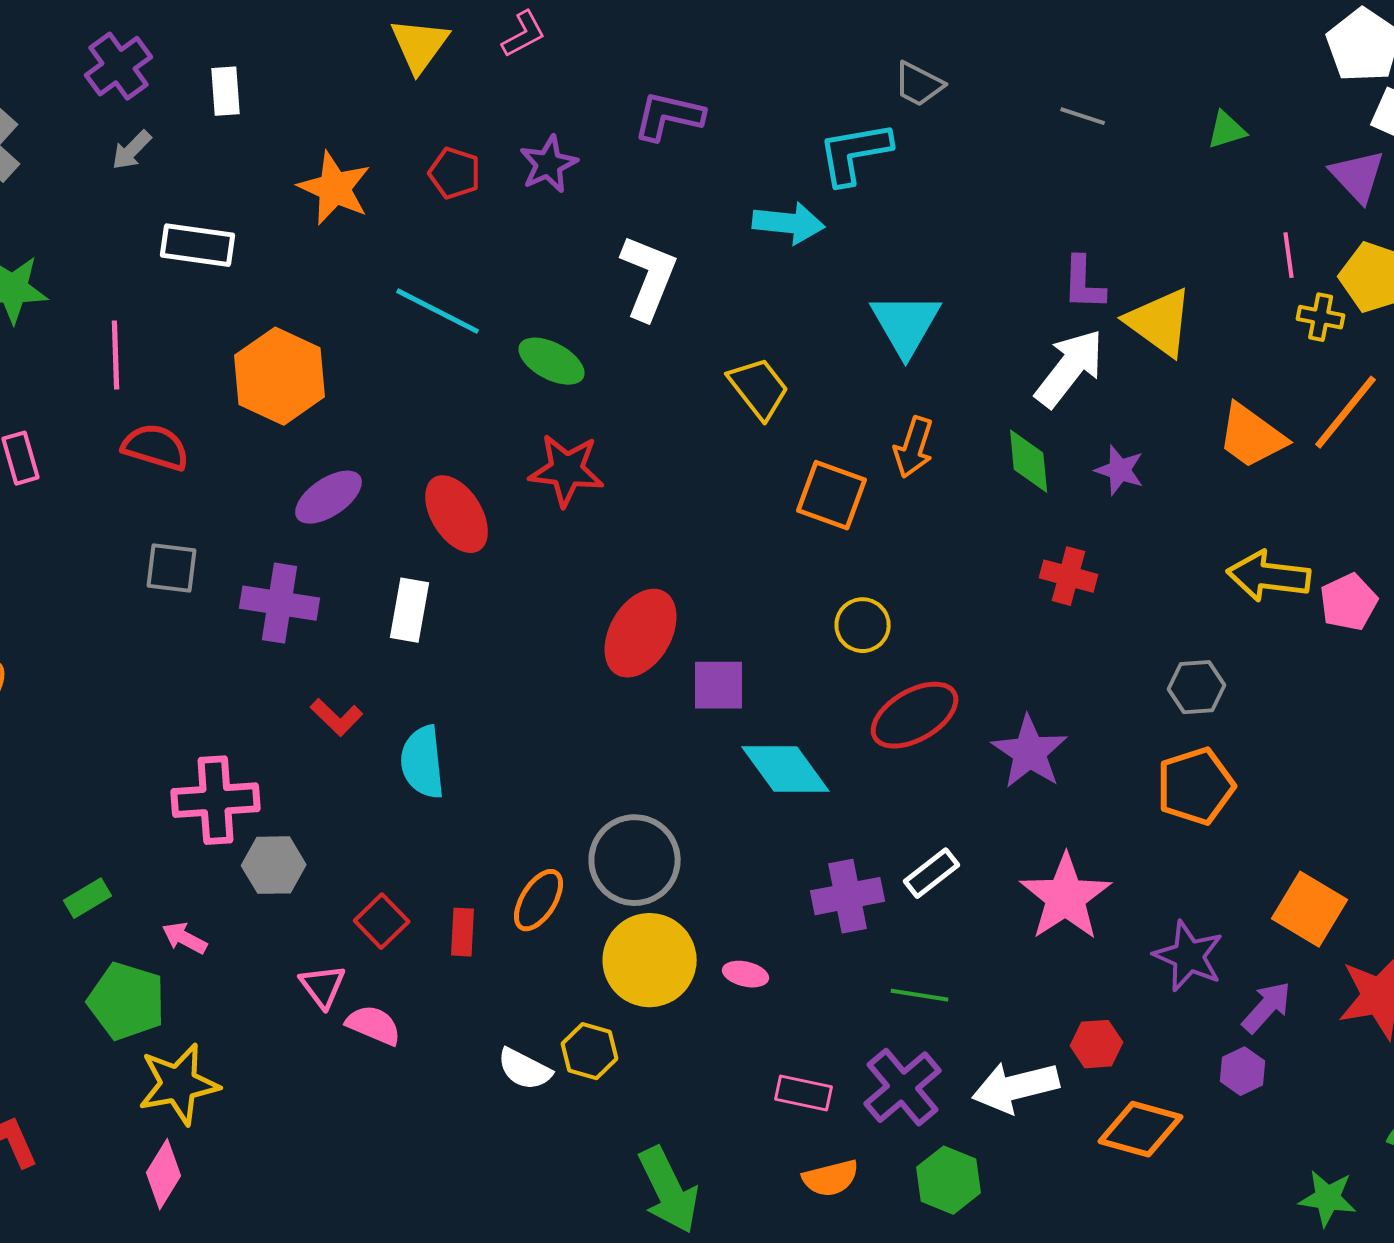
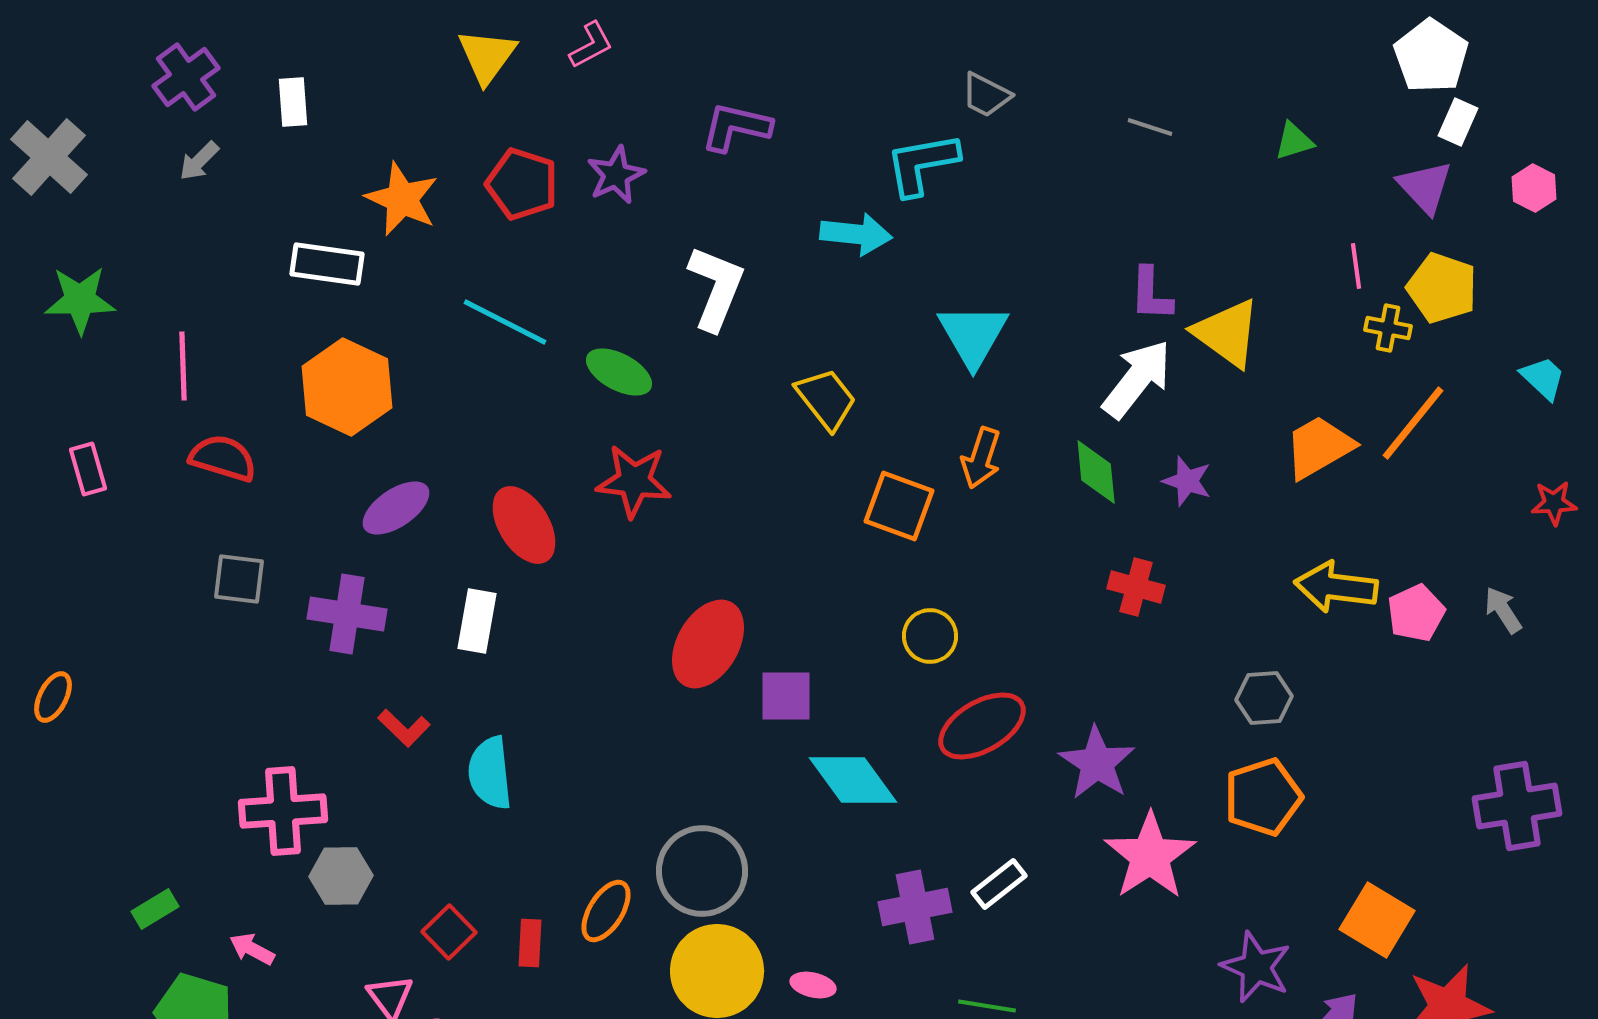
red pentagon: (455, 173) -> (522, 184), size x1.4
white rectangle: (198, 245) -> (327, 264), moved
orange trapezoid: (1252, 436) -> (1319, 447), turned 114
pink star: (1066, 897) -> (1150, 856), moved

